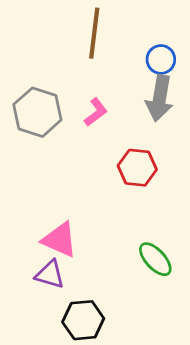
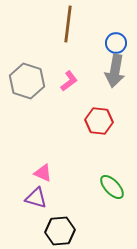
pink triangle: (60, 240) -> (43, 173), size x0.7

